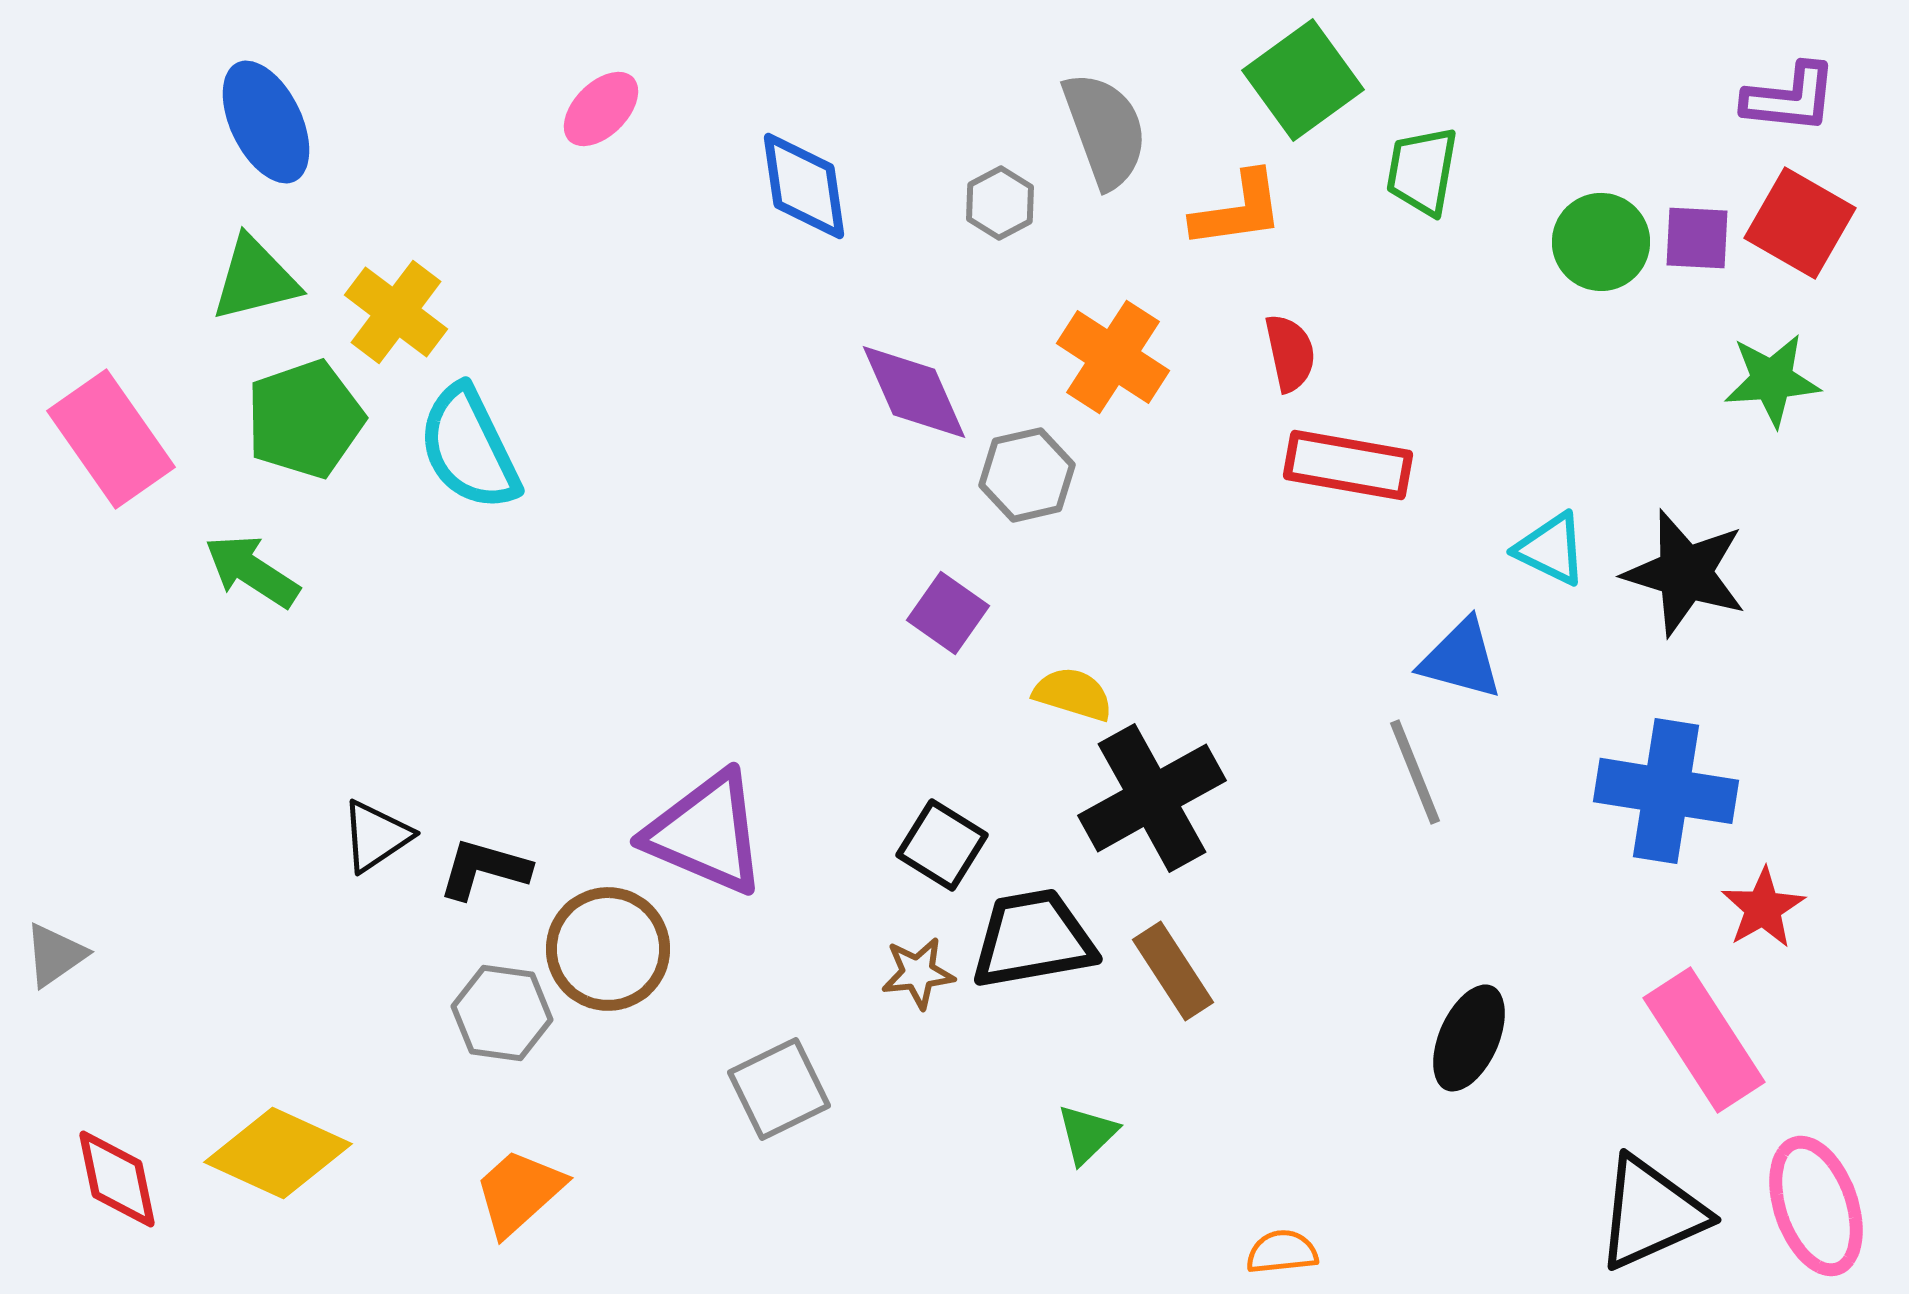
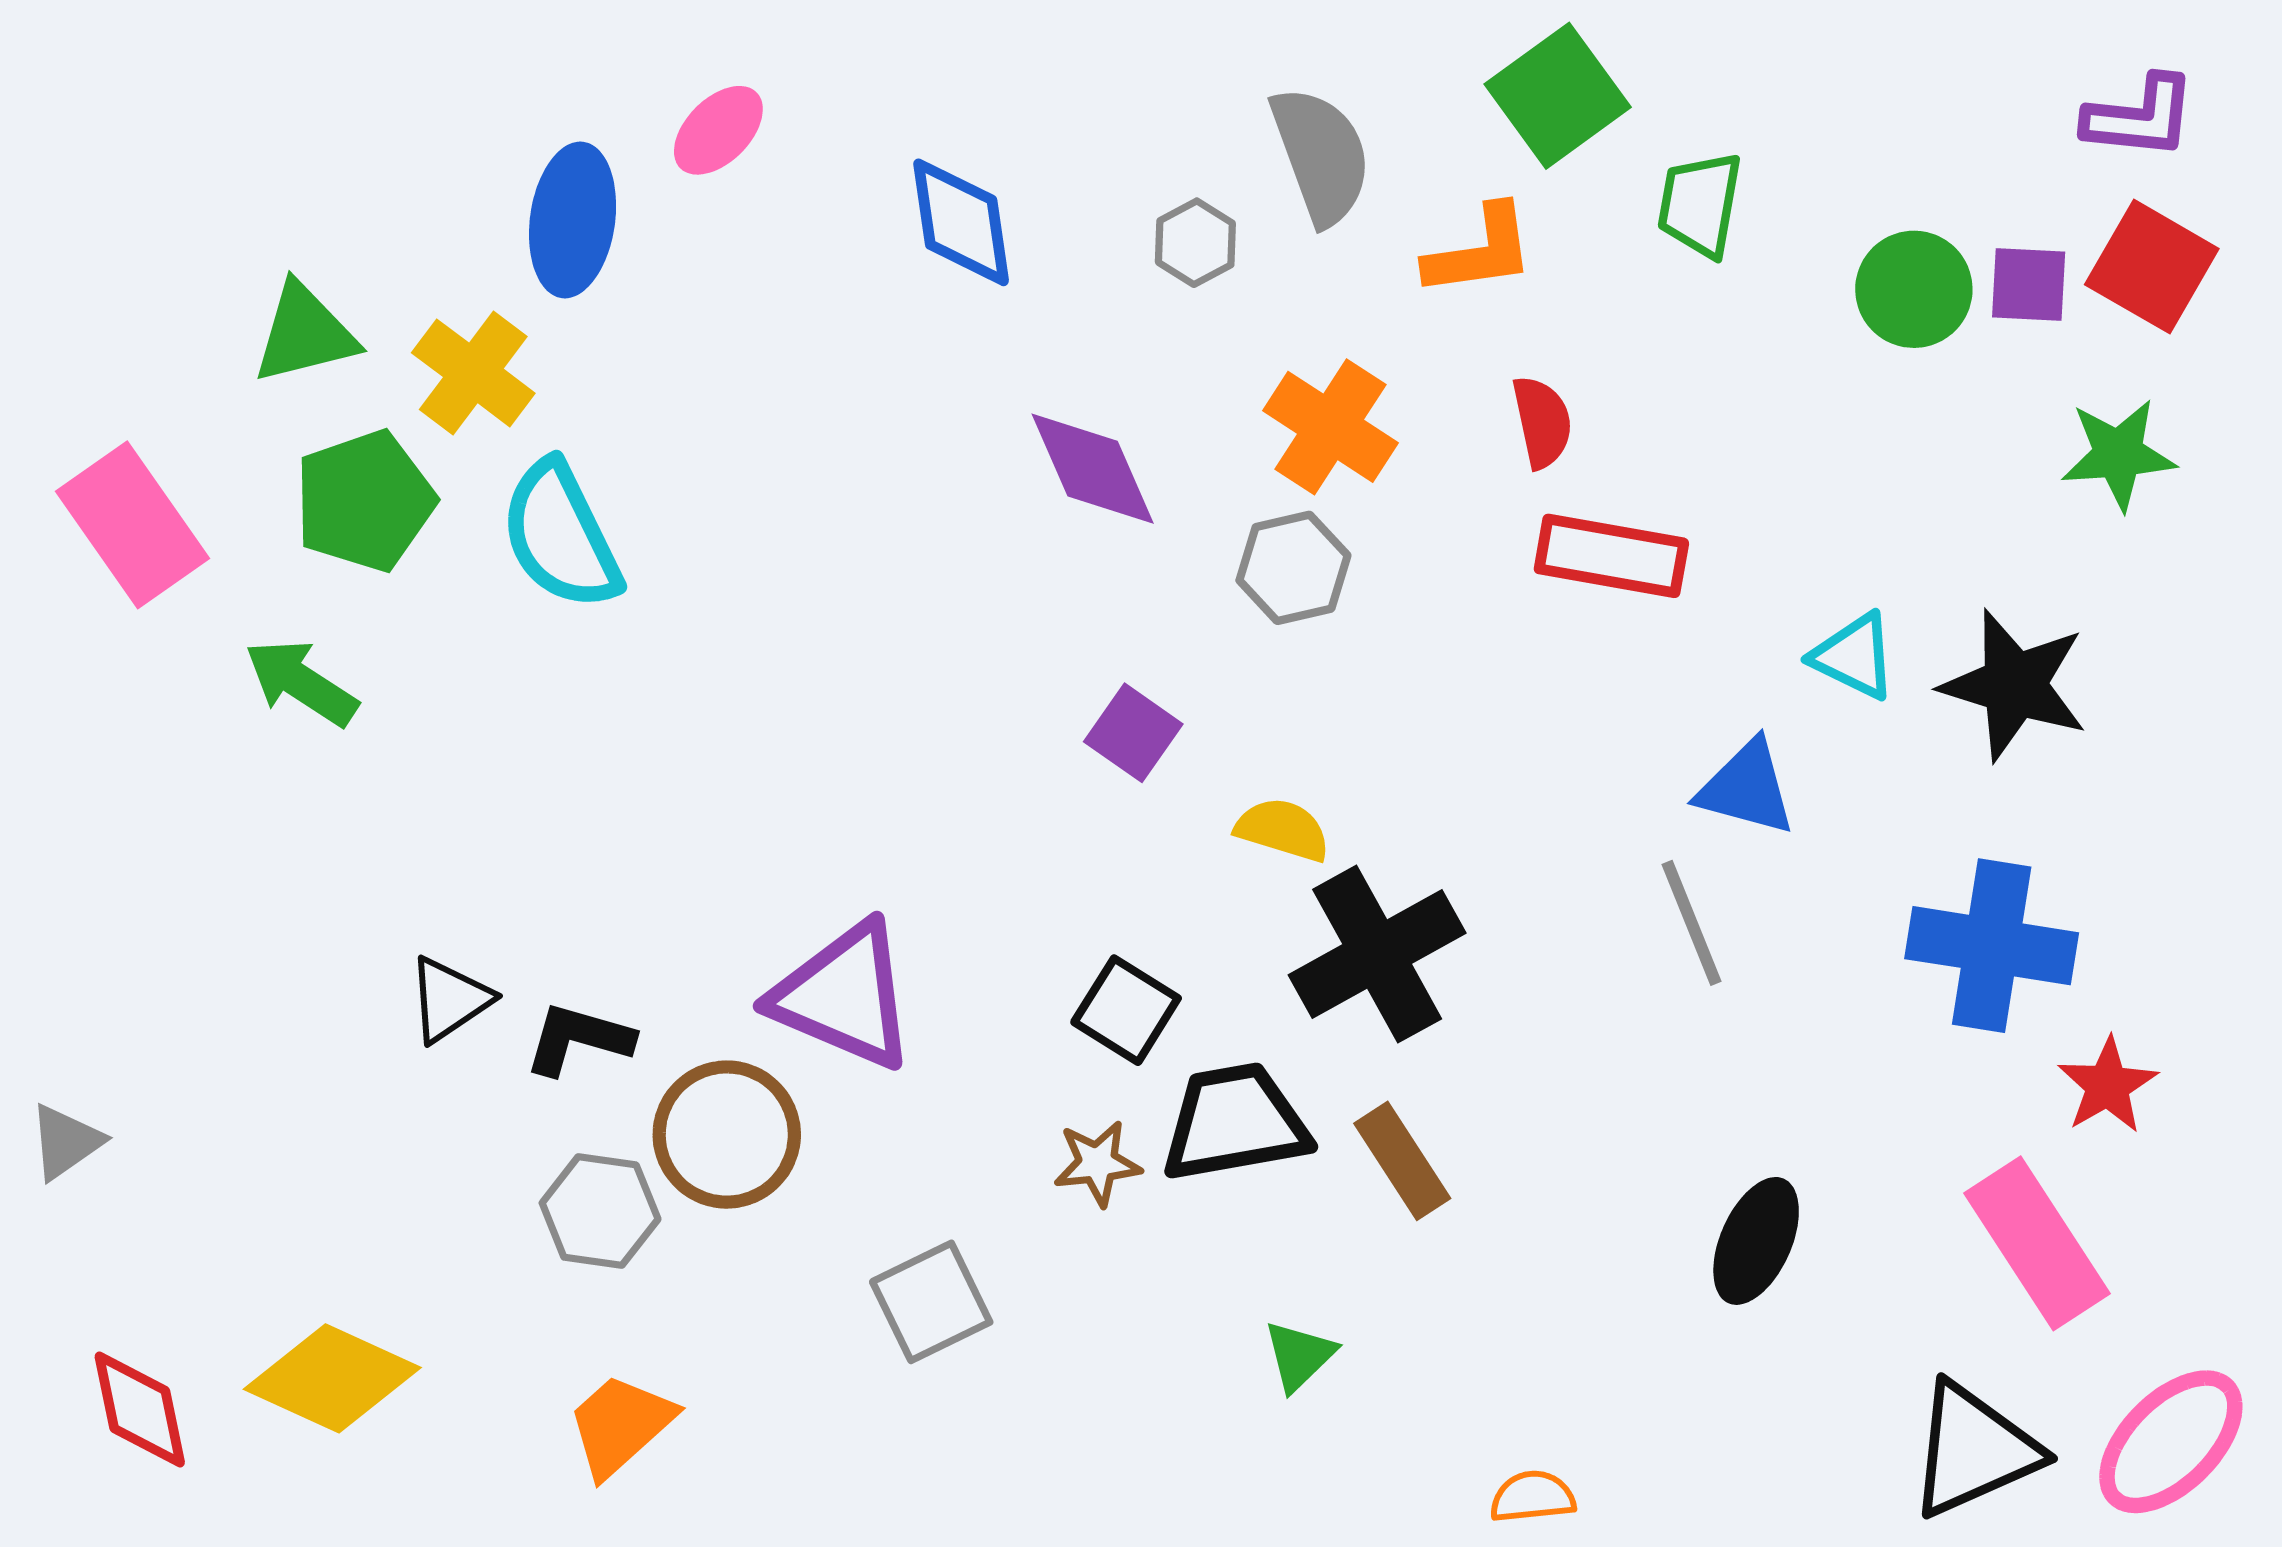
blue ellipse: (266, 122) -> (573, 220), moved, turned 34
gray hexagon: (1027, 475) -> (1293, 568), moved
pink ellipse: (1816, 1206) -> (2171, 1442), turned 64

